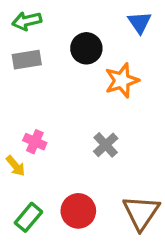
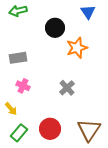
gray rectangle: (27, 60) -> (18, 58), moved
yellow arrow: (16, 166) -> (11, 109), moved

